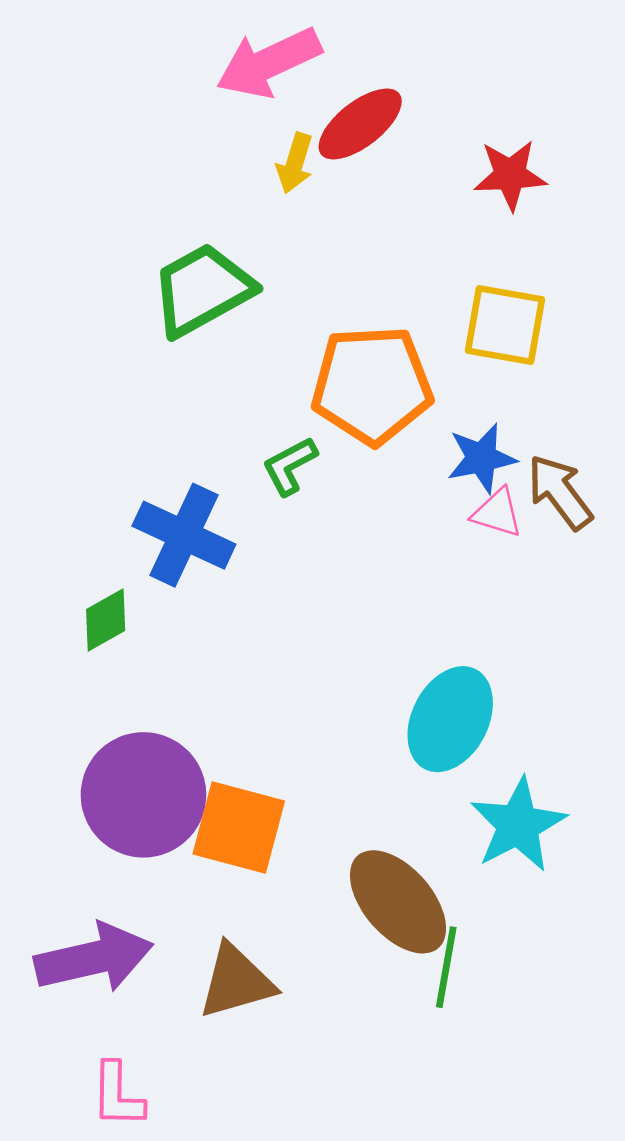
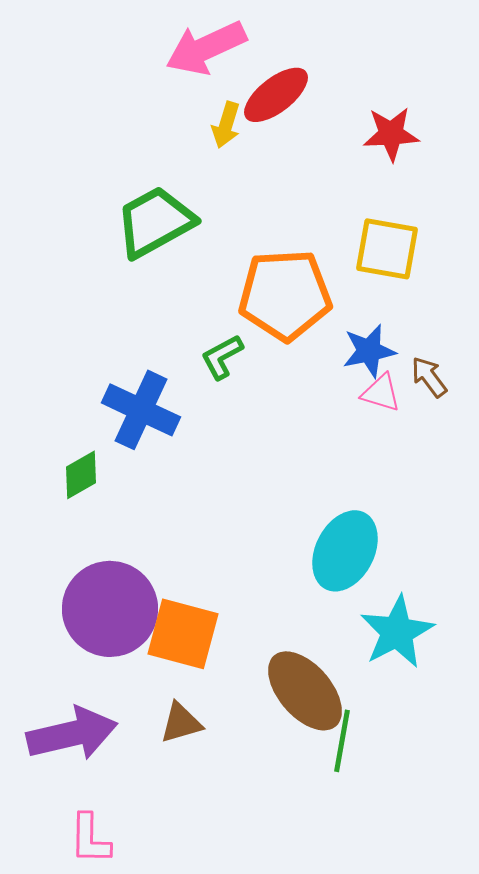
brown arrow: (560, 492) -> (429, 377), size x0.7
brown triangle: (236, 982) -> (181, 723), moved, size x0.7

